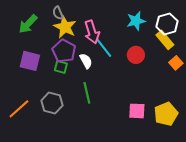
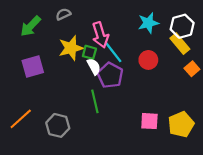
gray semicircle: (58, 13) -> (63, 14), turned 88
yellow star: (65, 27) -> (71, 48), moved, turned 30
purple pentagon: (64, 51) -> (110, 75), moved
purple square: (30, 61) -> (33, 67), turned -30
green square: (61, 67) -> (89, 52), moved
gray hexagon: (52, 103) -> (58, 125), moved

